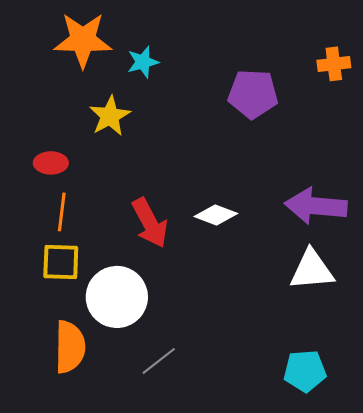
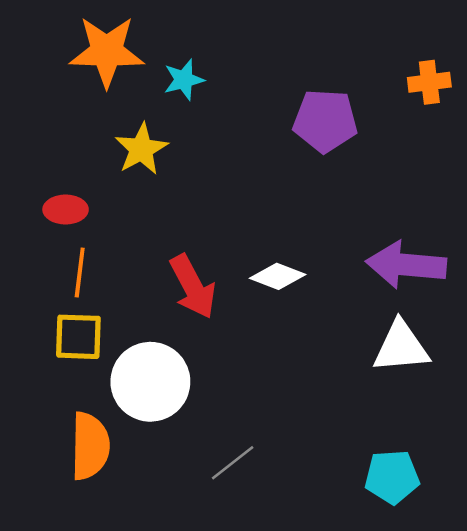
gray line: (159, 361) -> (233, 463), moved

